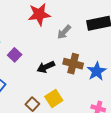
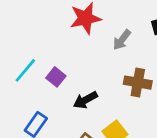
black arrow: (46, 67) -> (85, 100), moved

